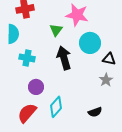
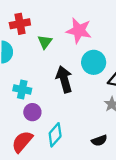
green triangle: (56, 30) -> (45, 42), moved
cyan cross: (27, 58) -> (22, 89), moved

